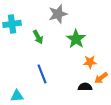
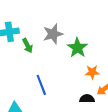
gray star: (58, 14) -> (53, 34), moved
green arrow: (38, 37) -> (28, 46), moved

